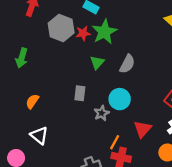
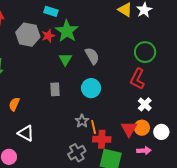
gray semicircle: (127, 64) -> (92, 56), turned -48
gray star: (102, 113) -> (82, 121), moved
red triangle: (143, 129) -> (129, 129), moved
orange line: (115, 142) -> (94, 127), turned -32

